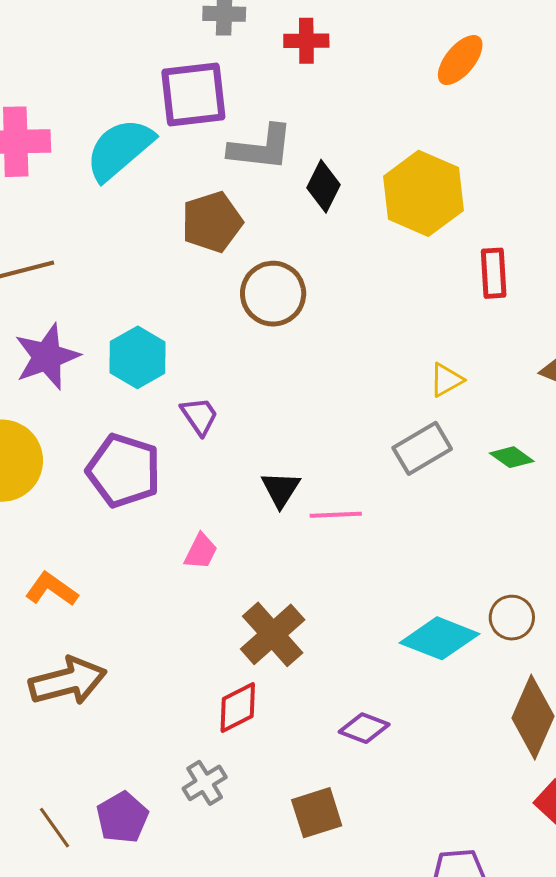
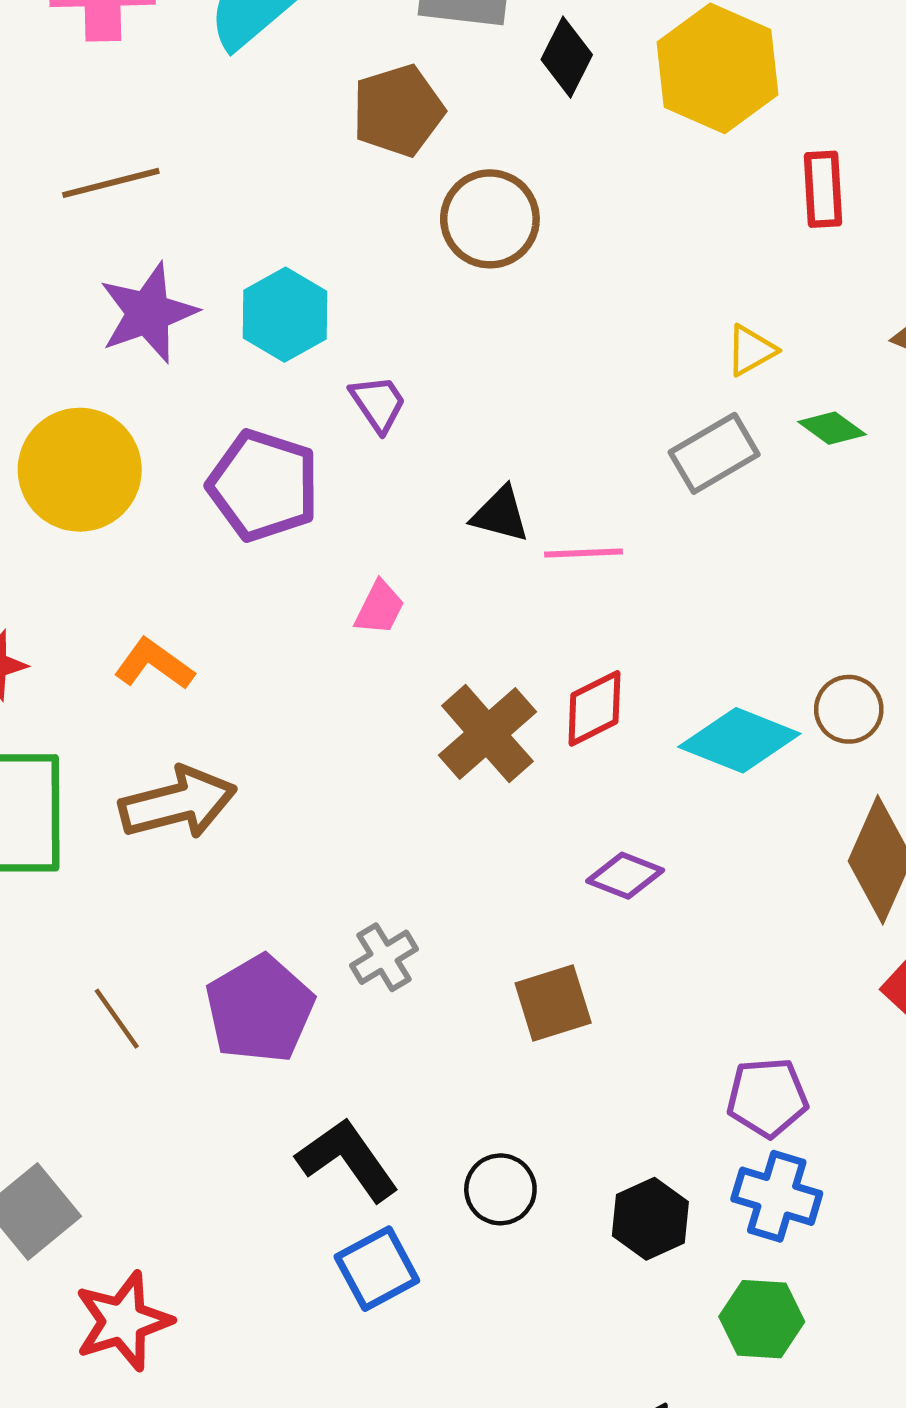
green diamond: (512, 457) -> (832, 428), moved
black triangle: (281, 489) -> (500, 514), turned -48
red diamond: (238, 708) -> (594, 708), moved
purple pentagon: (122, 817) -> (260, 1009), size x1.4
brown line: (54, 828) -> (117, 1019), moved

